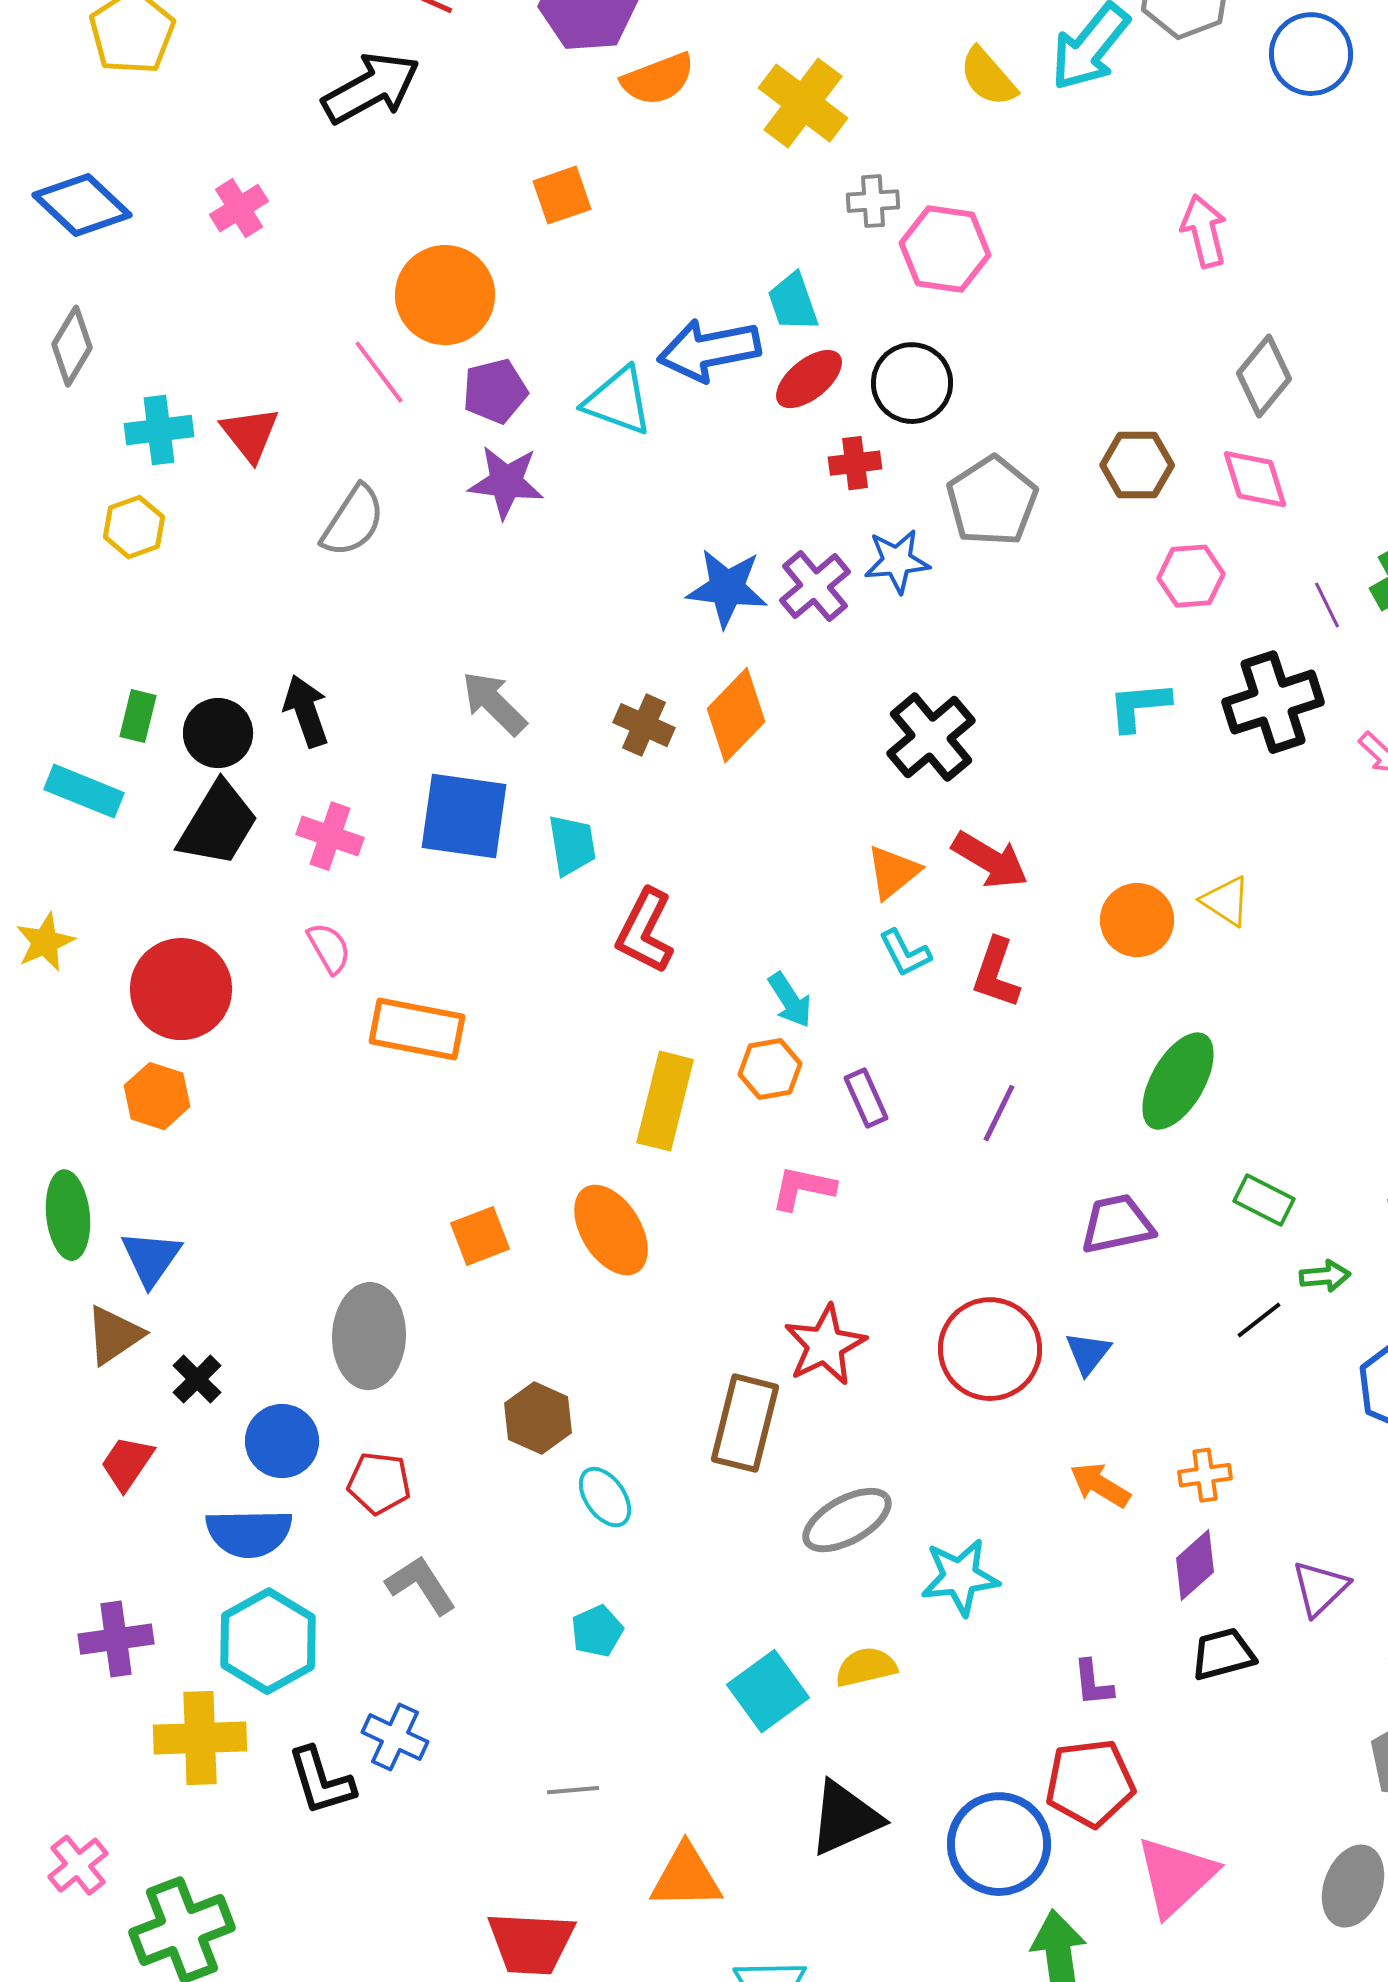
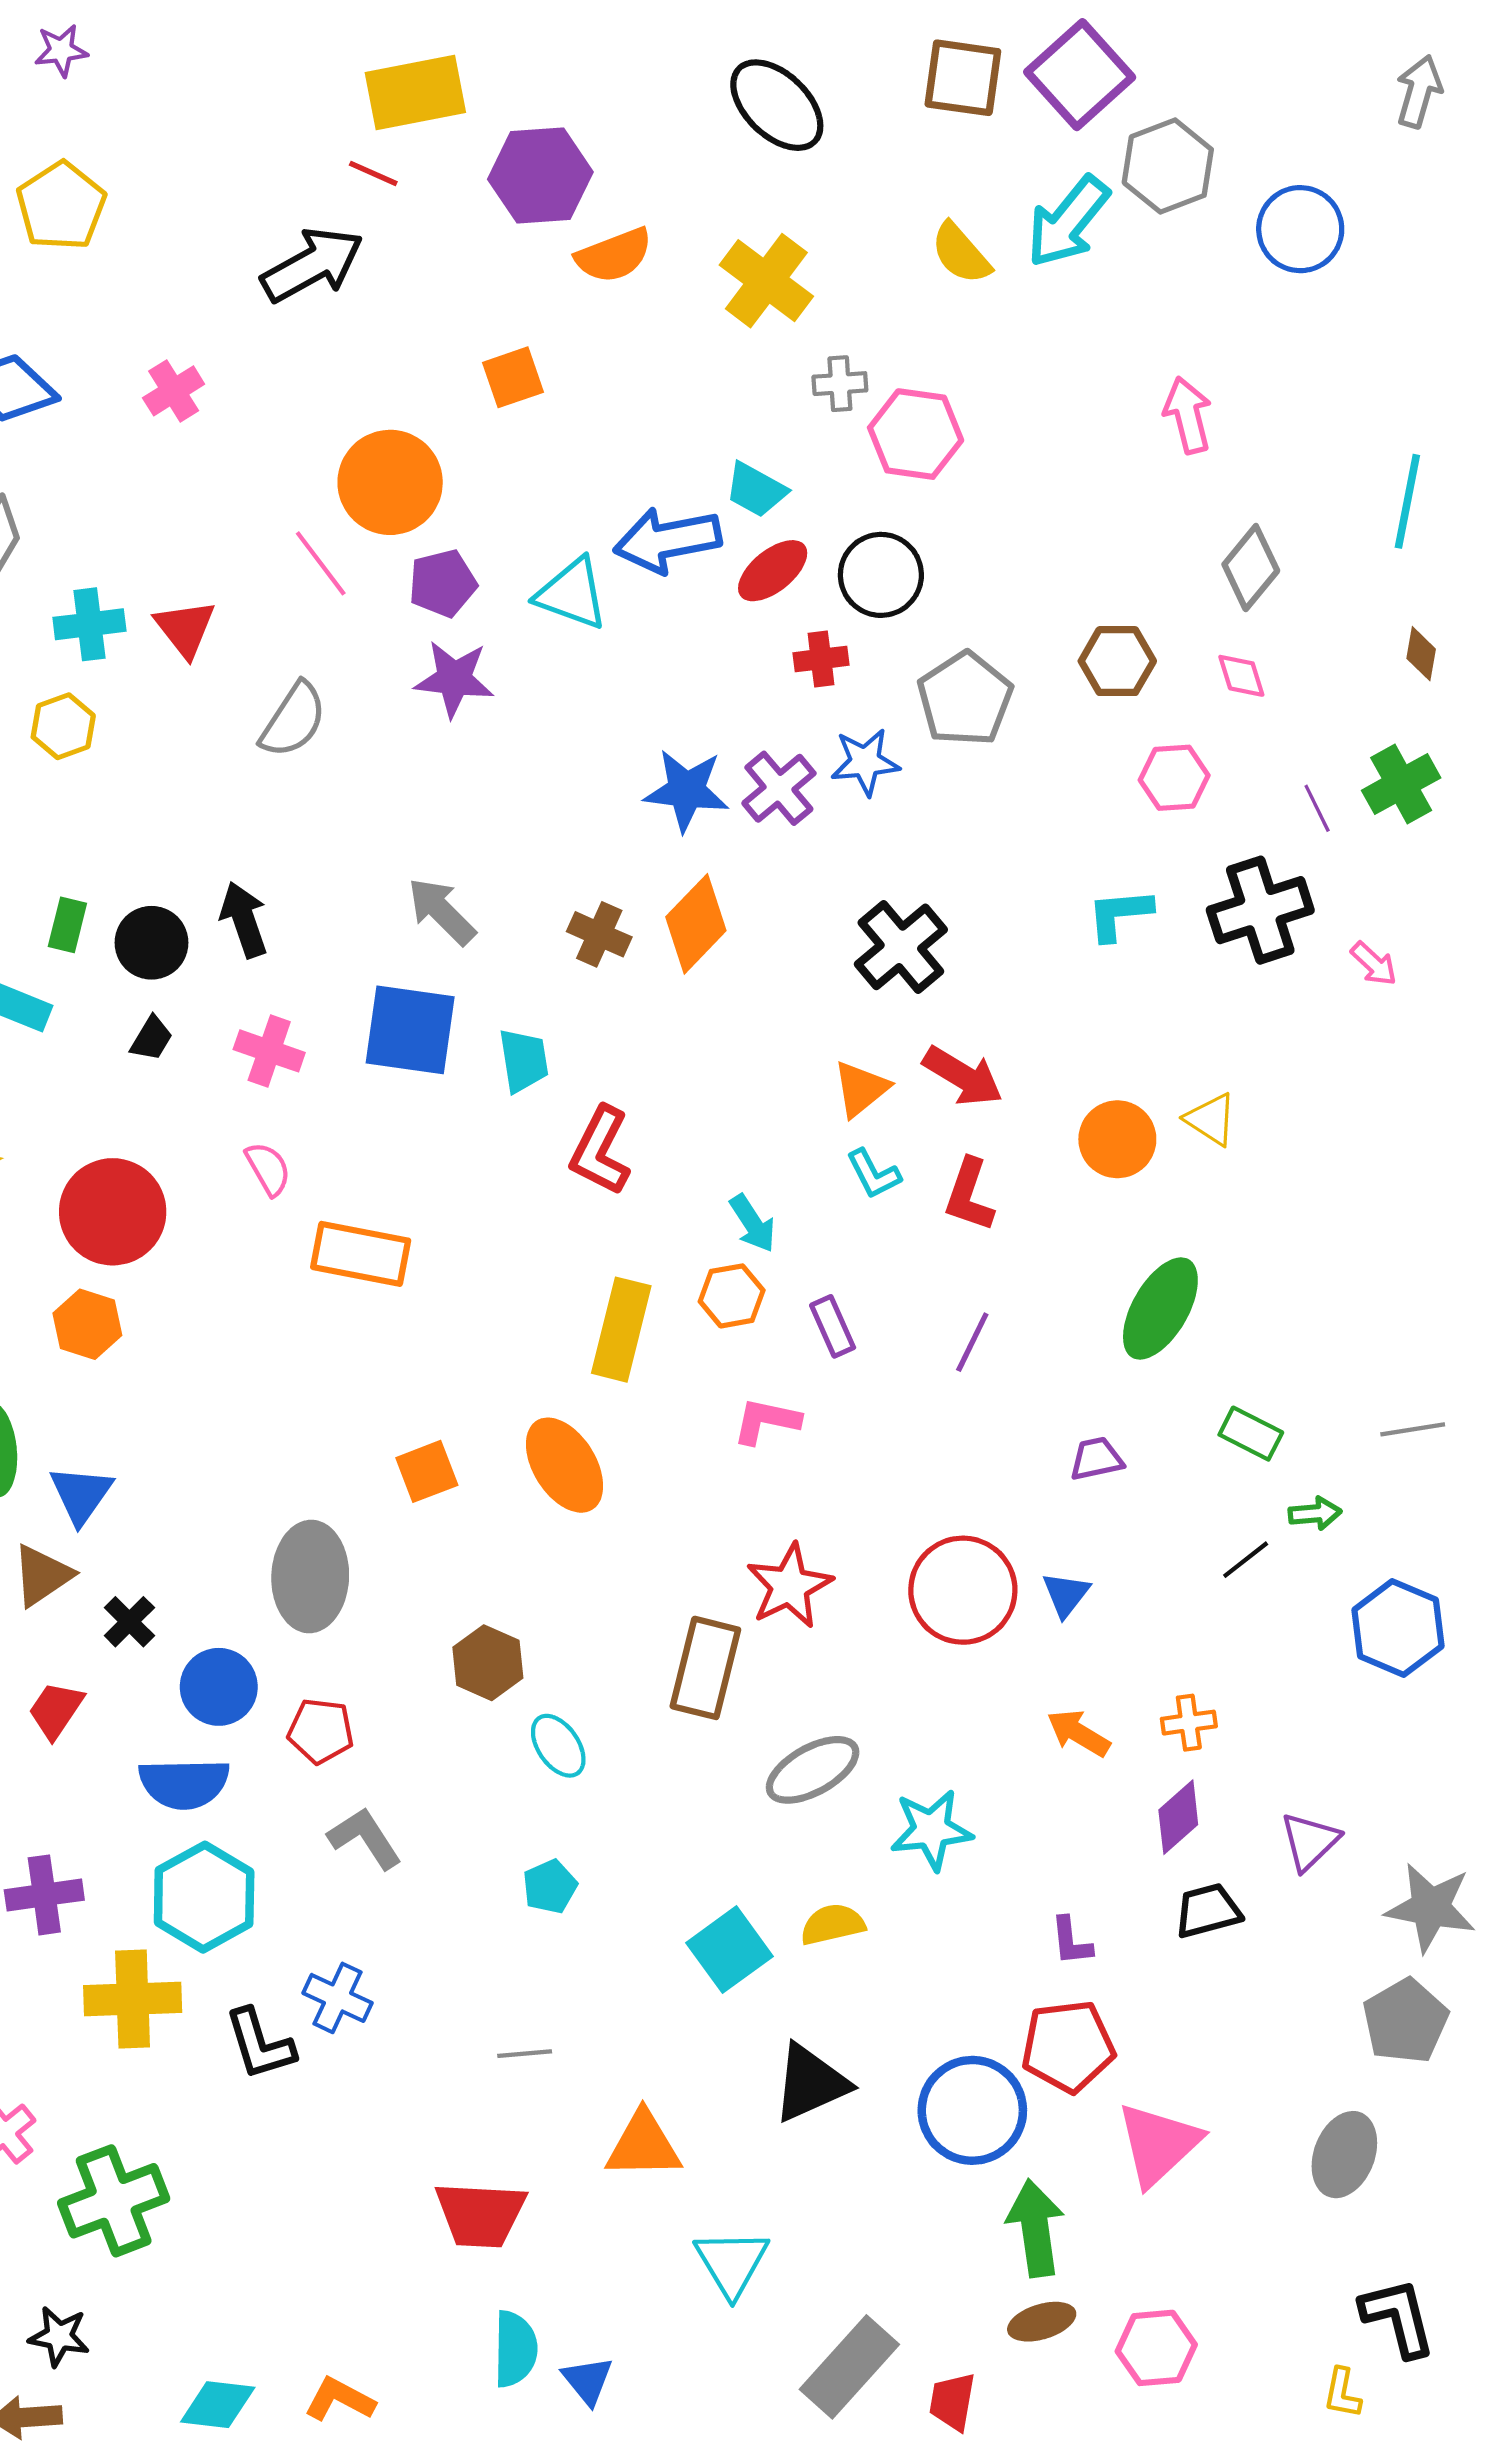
cyan trapezoid: (793, 302) -> (756, 490), turned -42
pink diamond: (1255, 479) -> (1241, 676), size x0.7
black trapezoid: (218, 824) -> (151, 1038), size x0.5
purple trapezoid: (1117, 1224) -> (1096, 1459), size x0.7

